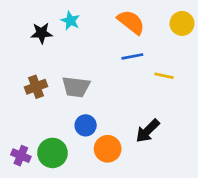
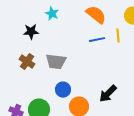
black star: (41, 33) -> (31, 32), moved
yellow line: (164, 76) -> (118, 36), moved, turned 72
brown cross: (36, 87) -> (27, 62), turned -35

